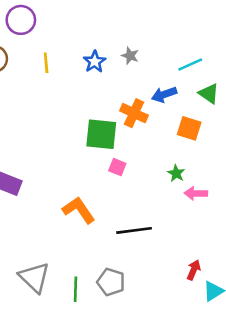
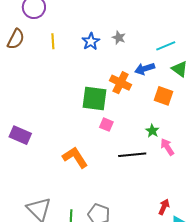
pink arrow: (196, 193) -> (167, 147), turned 54
black line: (134, 230) -> (132, 155), moved

